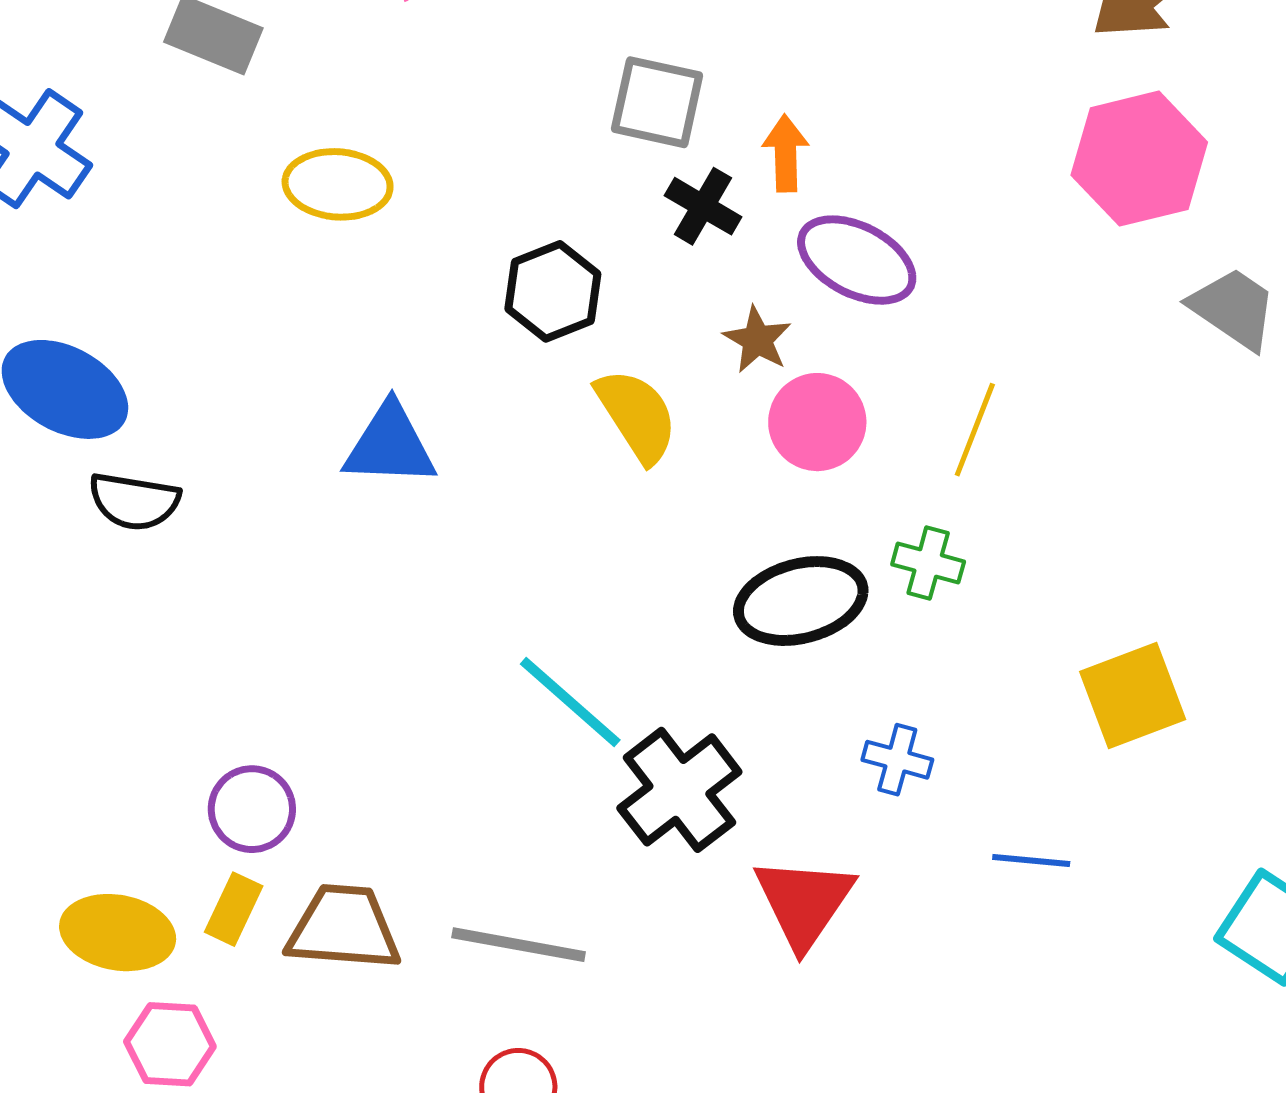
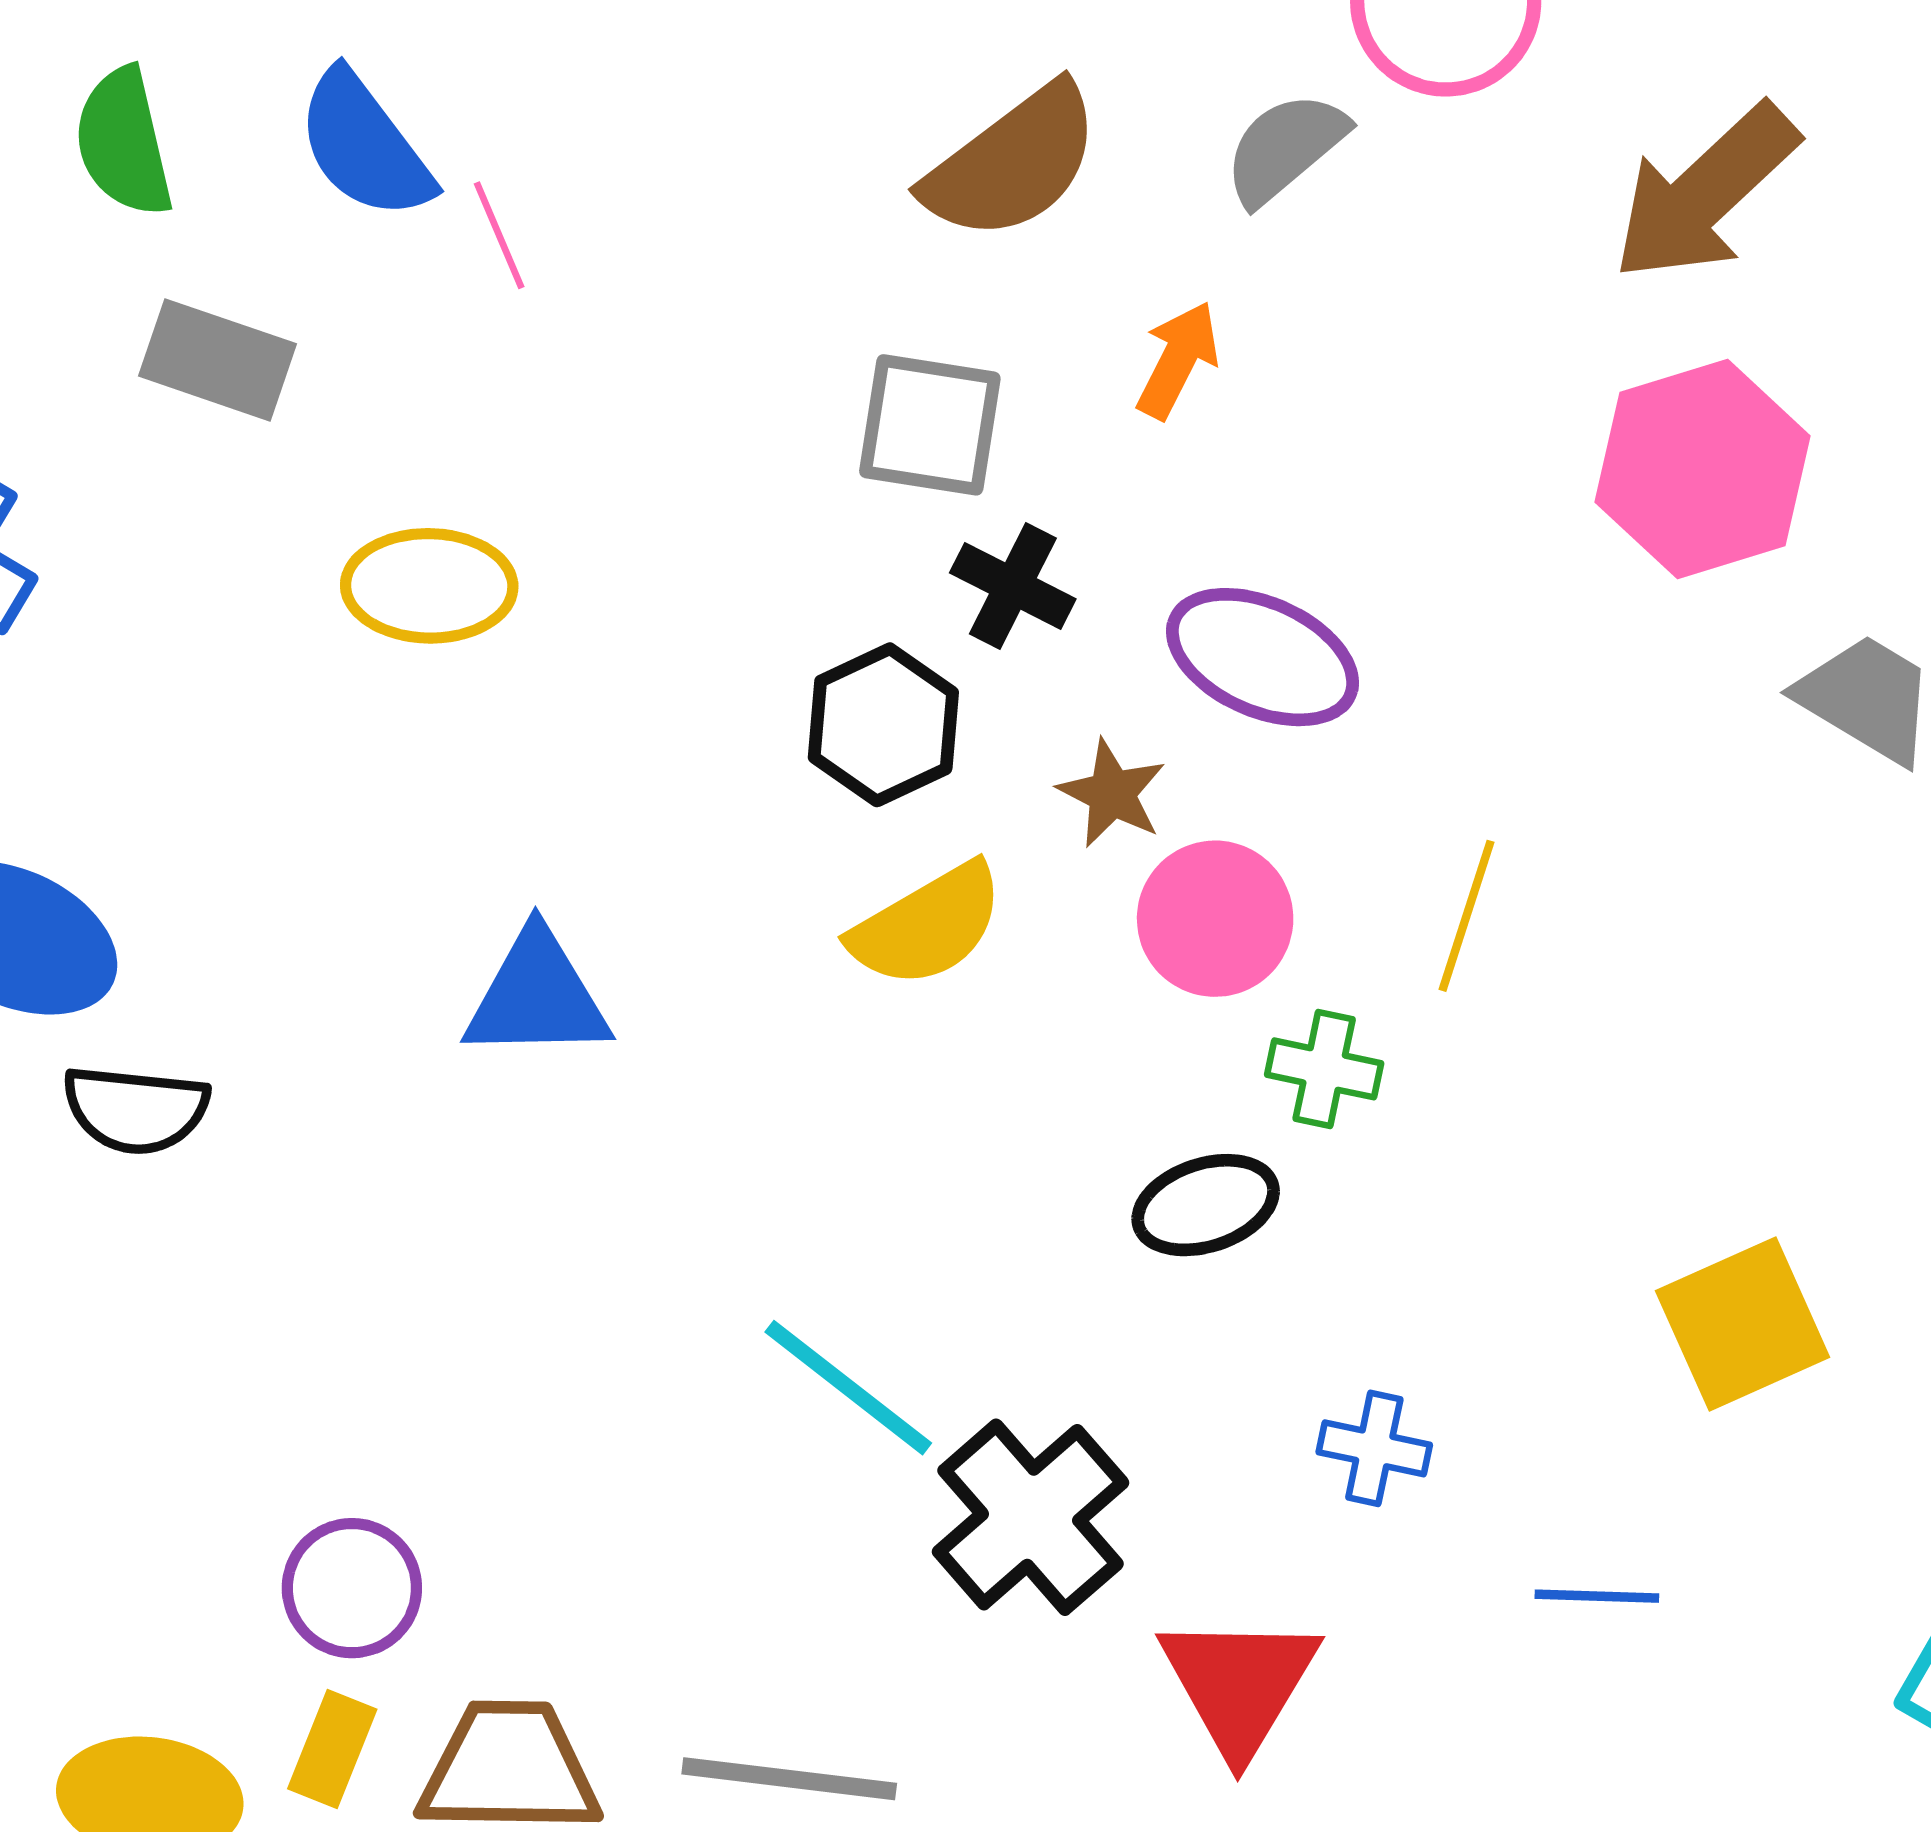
orange arrow: (786, 153) -> (1178, 360), moved, turned 32
black hexagon: (553, 291) -> (883, 725), moved
yellow semicircle: (637, 416) -> (927, 925), turned 96
green cross: (928, 563) -> (1324, 1069), moved
black ellipse: (801, 601) -> (1206, 1205), size x0.7

